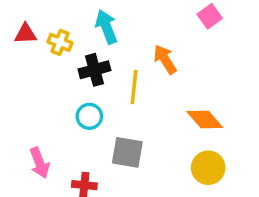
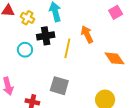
cyan circle: (89, 116) -> (25, 50), moved
orange diamond: (205, 120) -> (115, 58), moved

